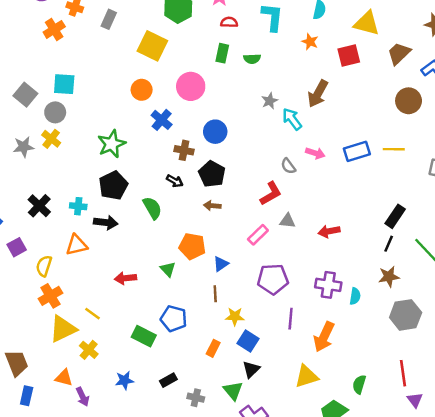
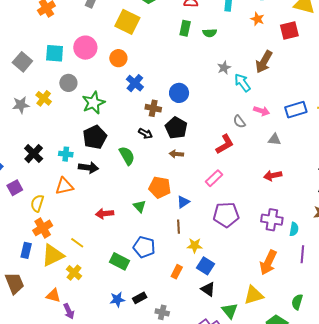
pink circle: (191, 86) -> (85, 48), moved
gray circle: (55, 112) -> (68, 83), moved
gray triangle: (287, 221) -> (275, 140), moved
purple line: (291, 319) -> (302, 254), moved
black triangle: (251, 369) -> (208, 289), turned -42
blue star: (124, 380) -> (117, 299), moved
green triangle: (233, 391) -> (230, 311), moved
blue rectangle: (27, 396) -> (26, 250), moved

